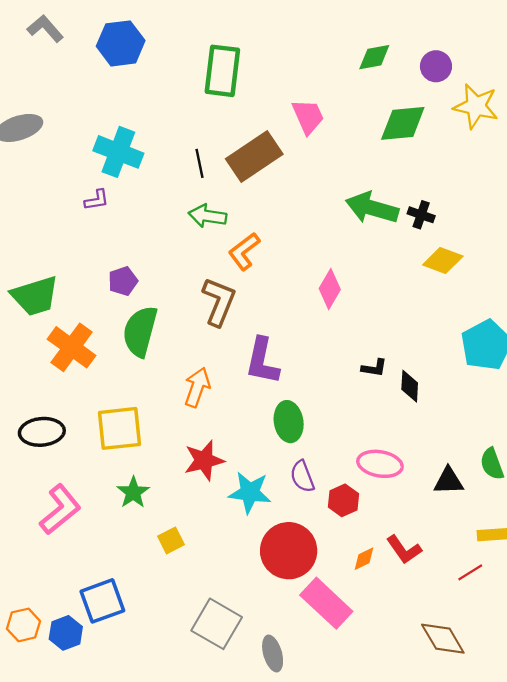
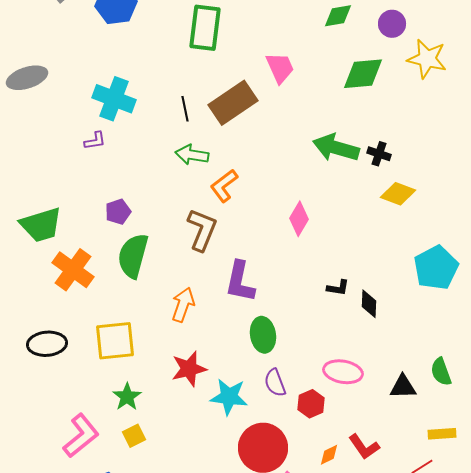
pink L-shape: (60, 510) -> (81, 436), moved
yellow square: (171, 540) -> (134, 436), moved

